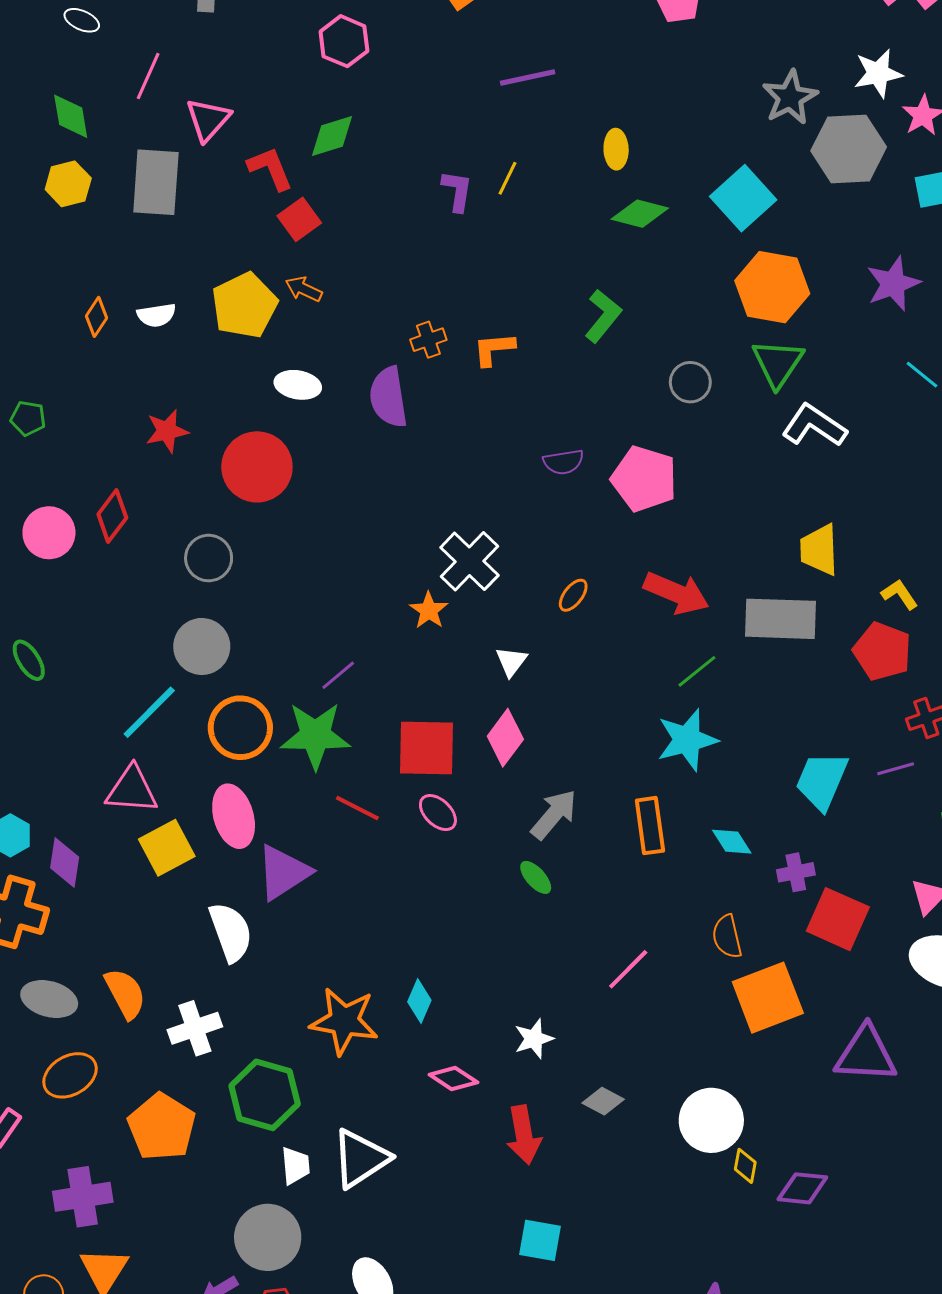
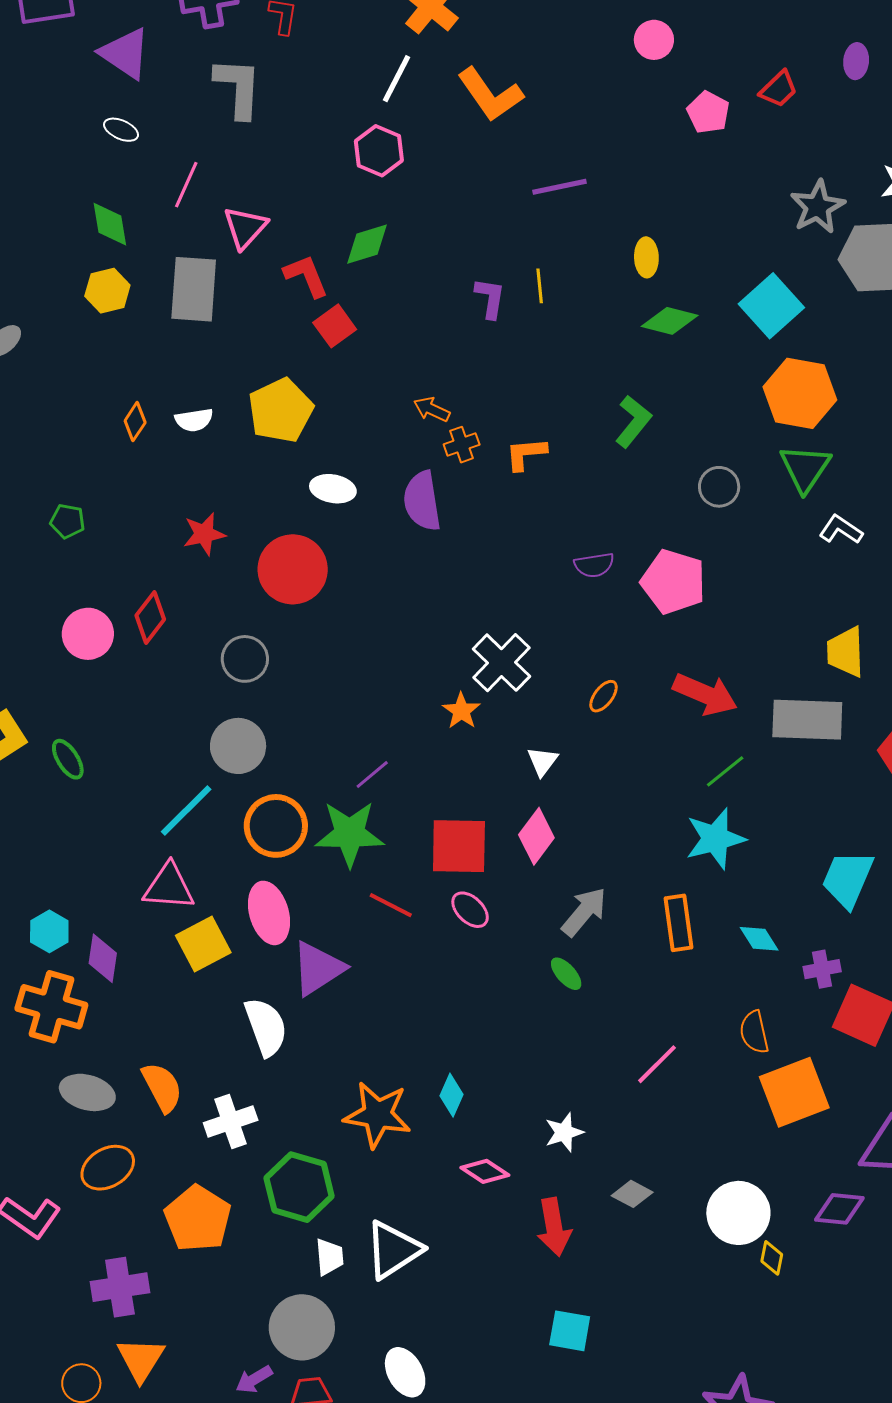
yellow line: (507, 178) -> (540, 286), turned -32
orange arrow: (304, 289) -> (432, 409), moved
white L-shape: (814, 425) -> (841, 530), size x0.7
purple diamond: (802, 1188) -> (839, 1209), moved

